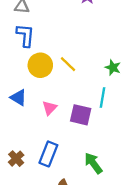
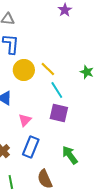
cyan line: (102, 97) -> (57, 90), moved, turned -42
pink triangle: (50, 108) -> (25, 120), moved

